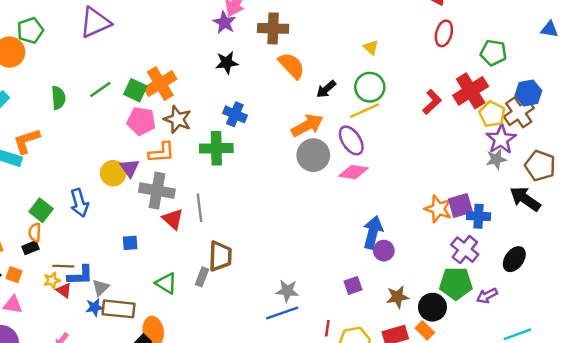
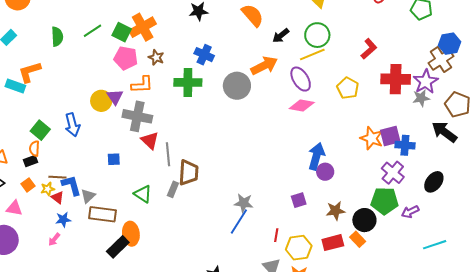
red cross: (471, 91) -> (396, 79), moved, turned 32
yellow pentagon: (492, 114) -> (348, 88), moved
brown star: (178, 119) -> (156, 57), size x0.7
gray circle: (313, 155) -> (237, 86), moved
gray line: (199, 208) -> (168, 154), moved
orange square: (14, 275) -> (28, 185), moved, turned 32
blue L-shape: (80, 275) -> (71, 185), turned -105
blue star: (95, 307) -> (63, 220), moved
blue line: (282, 313) -> (239, 221), turned -40

